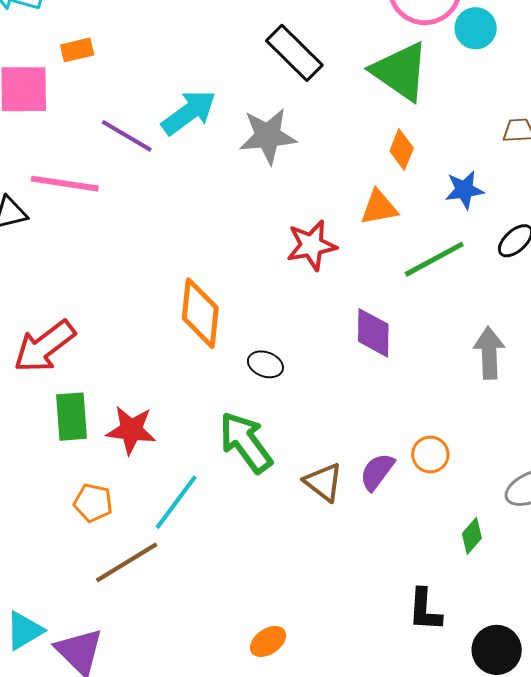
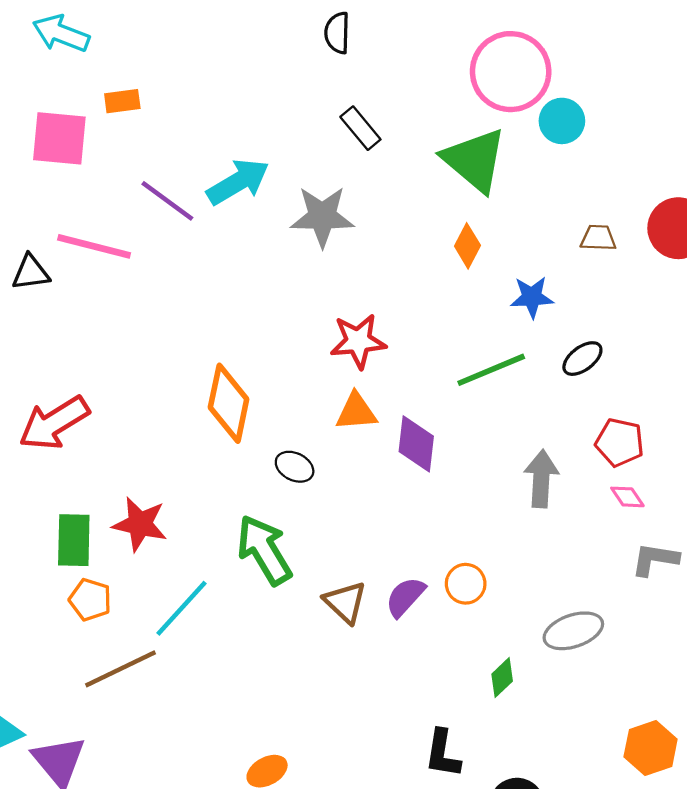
black rectangle: (294, 53) -> (360, 128), size x0.7
orange triangle: (379, 207) -> (356, 412), moved
green rectangle: (71, 417) -> (74, 540), moved

